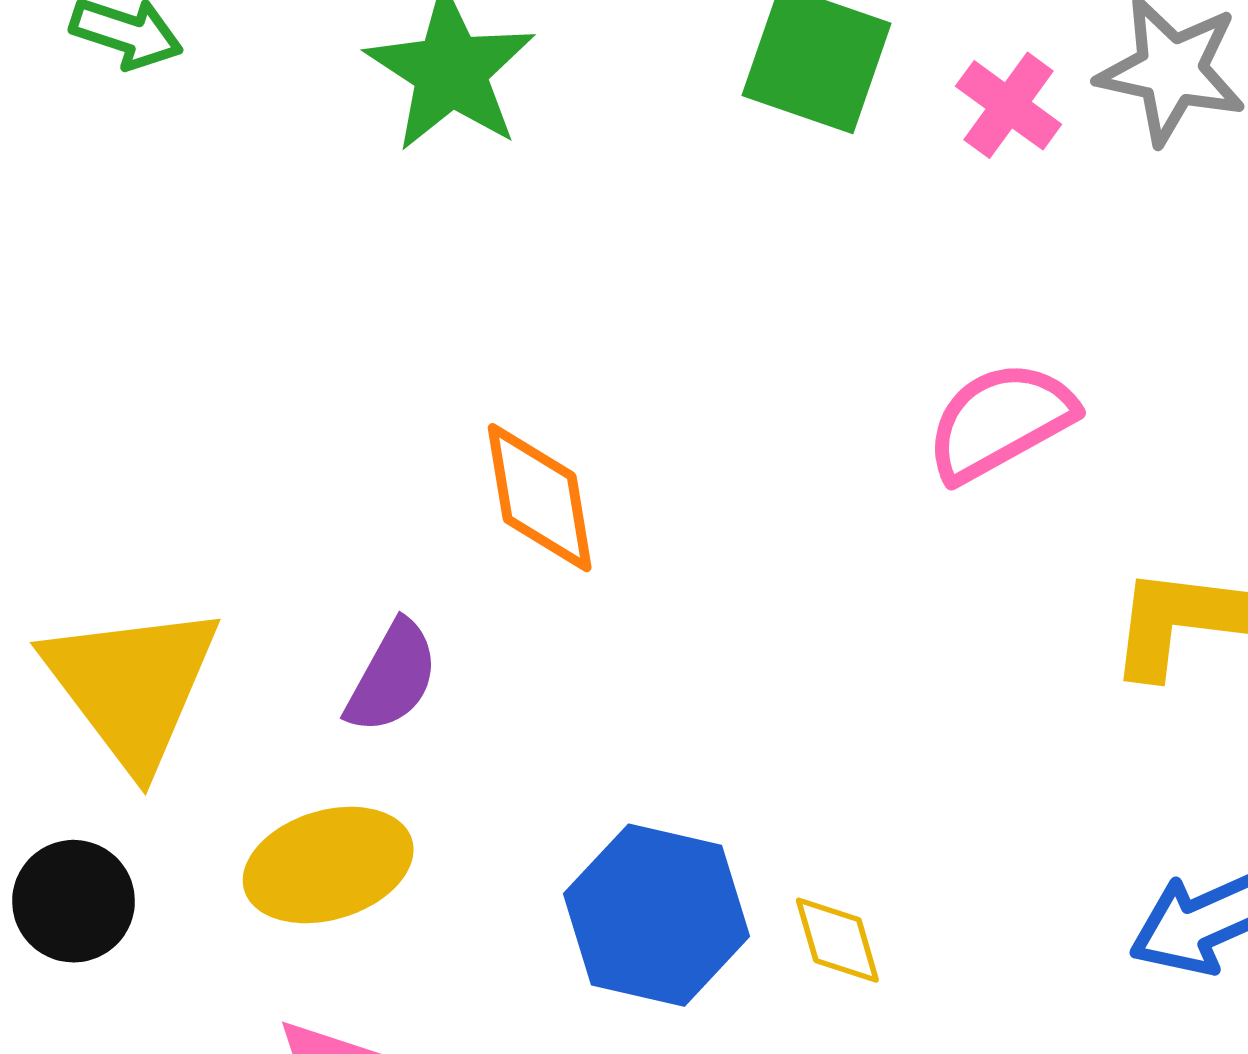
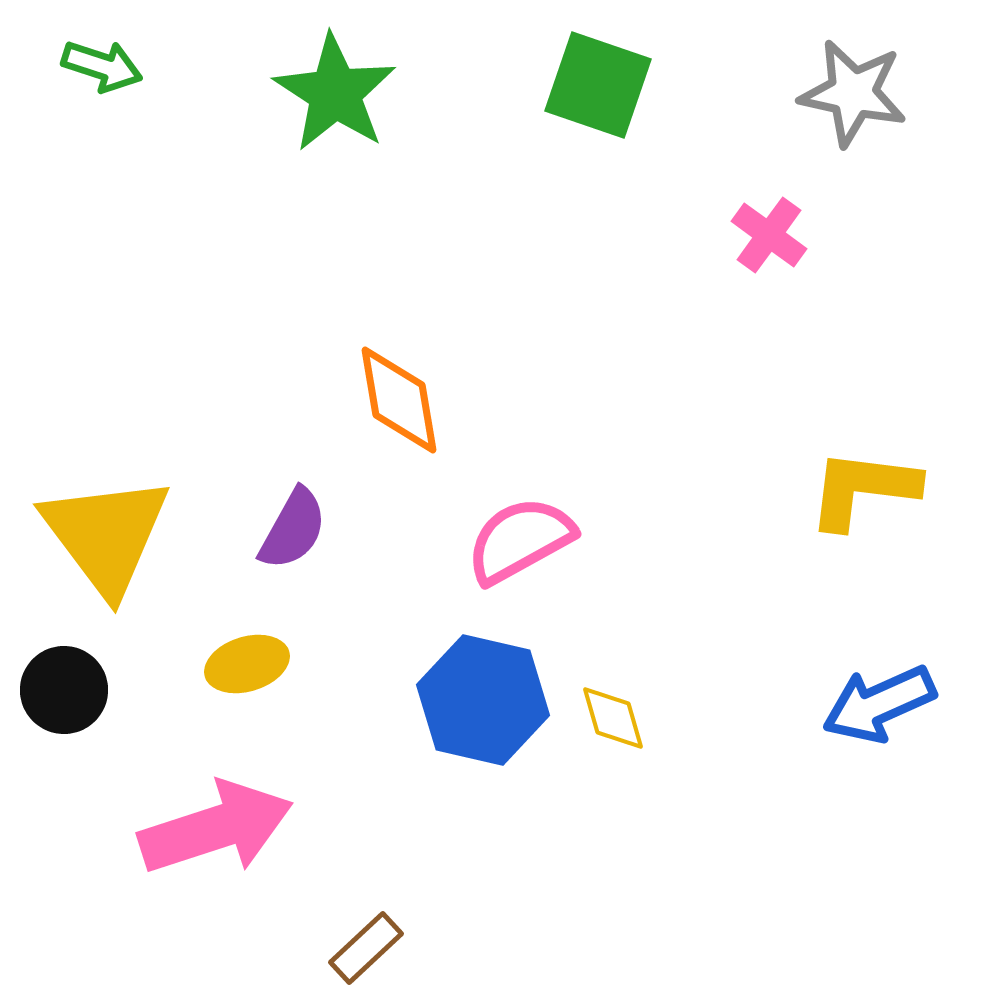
pink cross: (1009, 105) -> (769, 235), moved
pink semicircle: (1000, 421) -> (520, 540), moved
yellow ellipse: (328, 865) -> (247, 664), size x0.7

